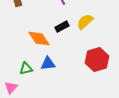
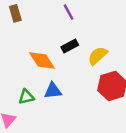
yellow semicircle: (85, 22) -> (98, 56), moved

